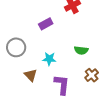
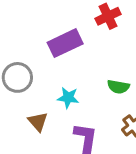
purple rectangle: (46, 24) -> (65, 43), size x1.5

